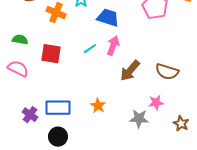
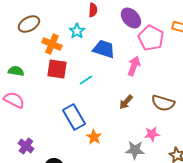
pink arrow: (113, 46) -> (134, 66), moved
red square: (51, 54) -> (57, 69), moved
brown arrow: (130, 71) -> (126, 102), size x0.7
blue rectangle: (58, 108) -> (74, 117), moved, turned 60

